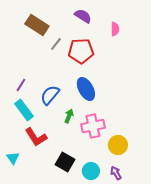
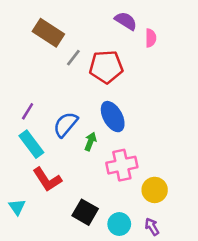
purple semicircle: (83, 16) -> (126, 21), moved
green arrow: (69, 116) -> (90, 141), moved

